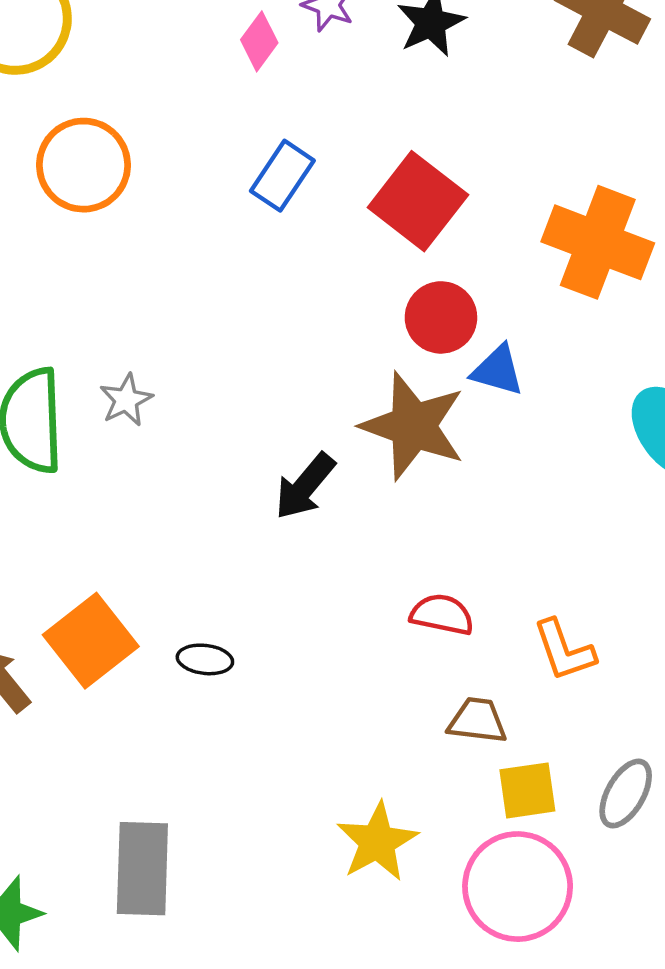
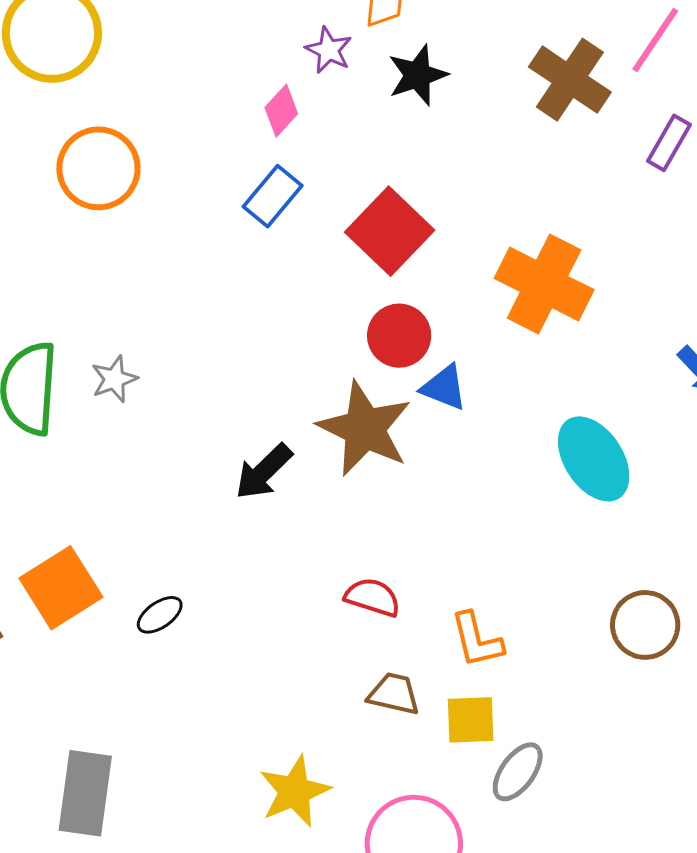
pink diamond: (259, 41) -> (281, 111), moved
black ellipse: (205, 659) -> (160, 615), turned -48
yellow square: (527, 790) -> (471, 720), moved

